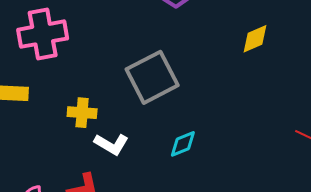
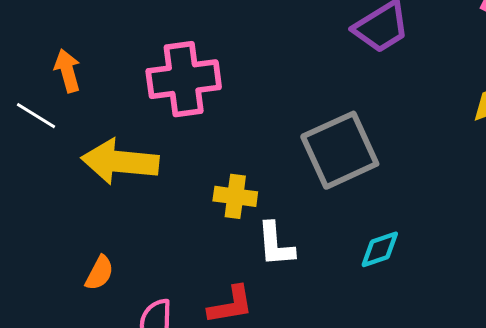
white L-shape: (111, 144) -> (276, 244), turned 52

